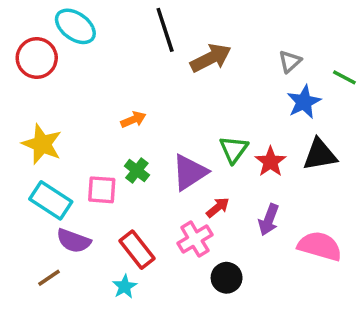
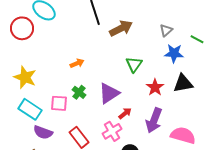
blue star: (304, 102) -> (174, 53), turned 30
green triangle: (234, 149) -> (134, 64), moved
purple arrow: (269, 220) -> (154, 120), size x1.4

